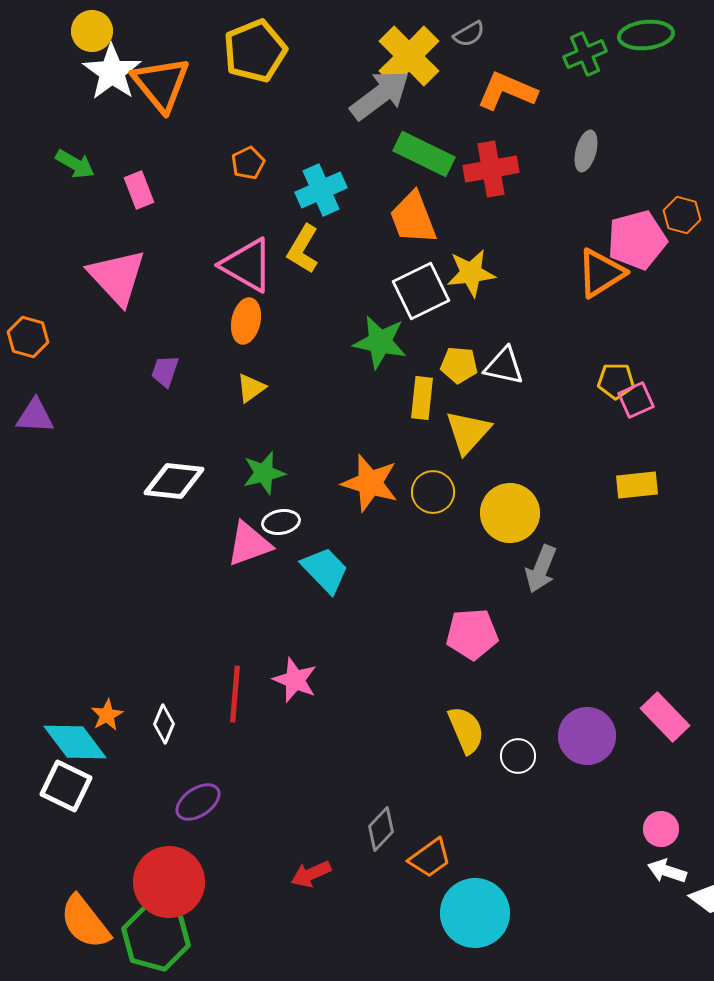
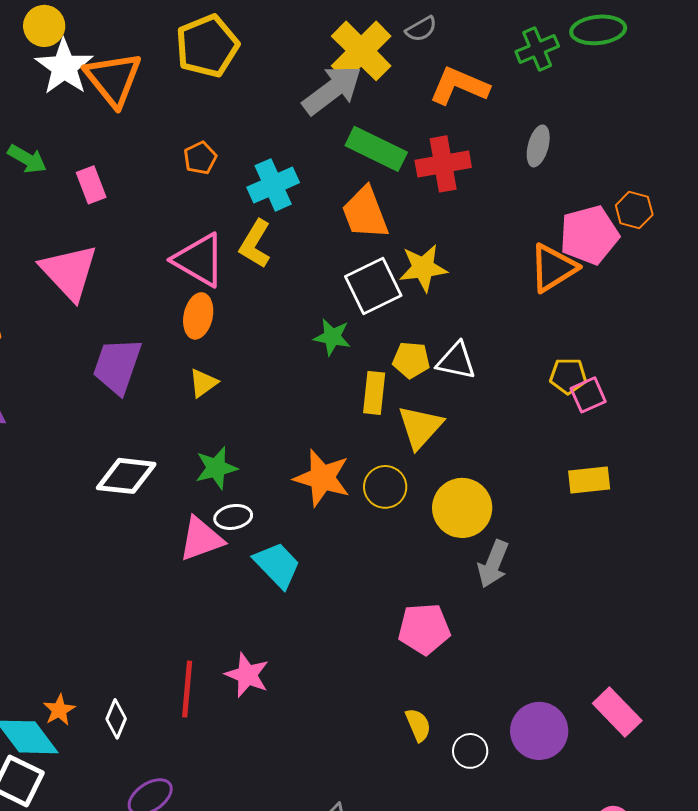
green star: (380, 342) -> (332, 337), size x0.7
purple trapezoid: (165, 371) -> (117, 366), size x1.8
yellow semicircle: (466, 730) -> (418, 725), size x0.7

